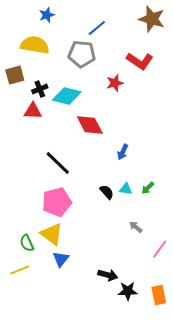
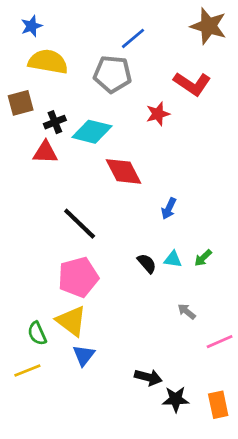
blue star: (47, 15) -> (32, 26), moved
pink line: (160, 249) -> (220, 342), turned 30

